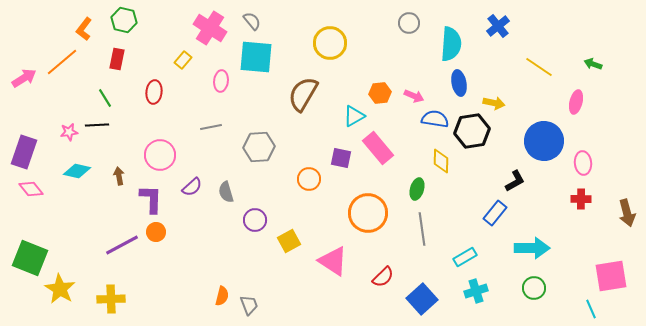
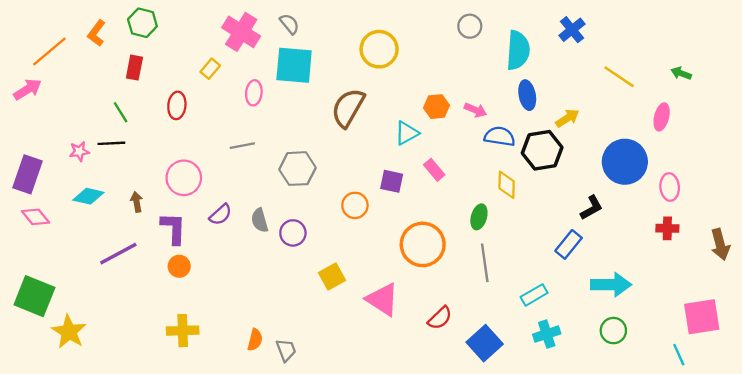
orange line: (62, 62) -> (49, 51), moved
yellow arrow: (494, 103) -> (567, 118), turned -45
pink rectangle: (378, 148) -> (434, 170), size x0.6
purple circle: (255, 220) -> (293, 233), moved
purple line: (122, 245) -> (118, 254), moved
yellow cross: (111, 299) -> (183, 331), moved

